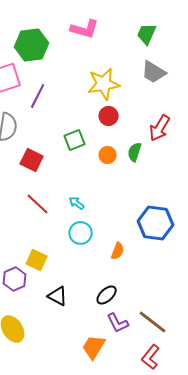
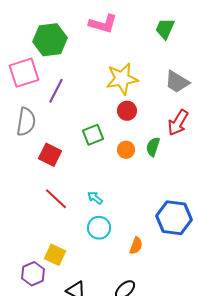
gray trapezoid: (154, 72) -> (177, 82), moved

